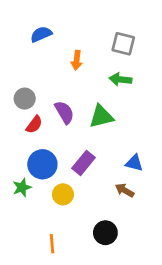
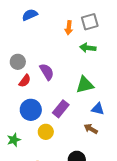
gray square: (123, 44) -> (90, 22), turned -30
orange arrow: (77, 60) -> (69, 28), moved
green triangle: (101, 116) -> (85, 85), moved
green star: (22, 188) -> (14, 140), moved

